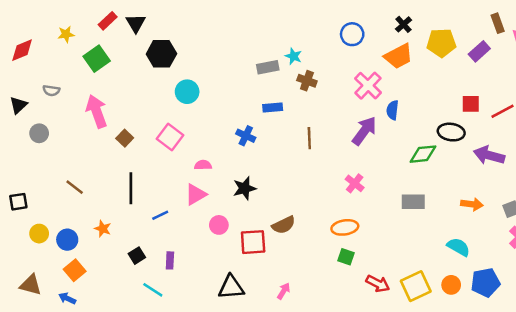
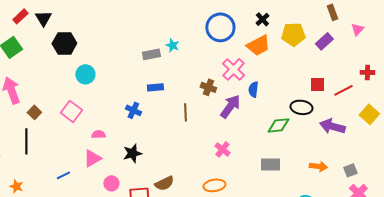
brown rectangle: (498, 23) -> (332, 12), moved
blue circle: (352, 34) -> (220, 27), size x1.5
brown cross: (307, 81) -> (208, 87), moved
black line: (131, 188) -> (26, 141), moved

